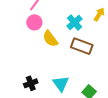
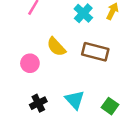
pink circle: (34, 22) -> (30, 63), moved
cyan cross: (74, 22) -> (83, 13), moved

